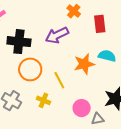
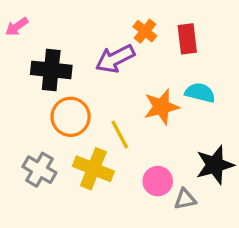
orange cross: (74, 11) -> (145, 31), moved
yellow cross: (43, 100) -> (93, 169), size x1.6

